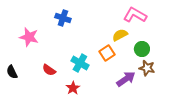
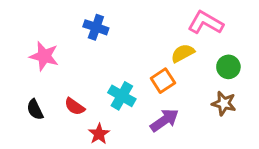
green circle: (142, 49) -> (228, 67), moved
black semicircle: (12, 72) -> (35, 110), moved
purple arrow: (126, 79) -> (164, 120), moved
red star: (73, 88) -> (99, 134), moved

